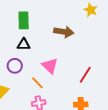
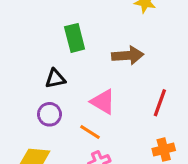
green rectangle: (24, 20) -> (75, 38), moved
brown arrow: (64, 32) -> (128, 55), moved

